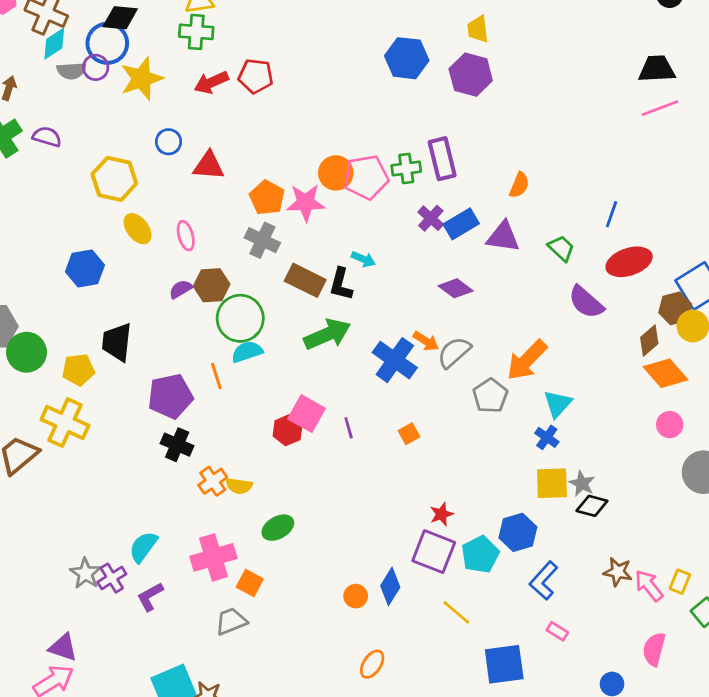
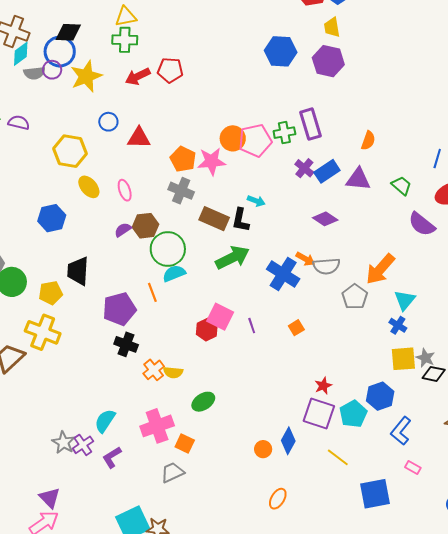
gray semicircle: (454, 352) -> (326, 266), turned -140
purple triangle: (63, 647) -> (50, 498), turned 30

